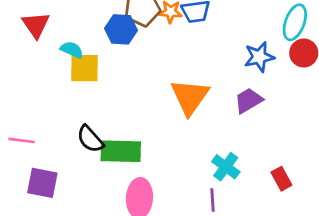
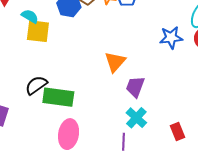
orange triangle: (190, 97) -> (115, 62), size x0.7
purple trapezoid: (248, 101) -> (135, 87), moved, turned -45
black semicircle: (90, 139) -> (36, 85), turned 90

